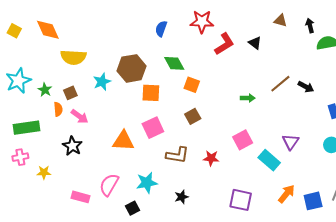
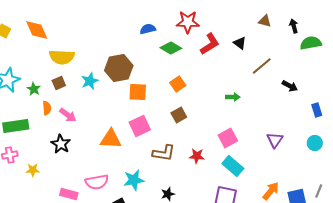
blue semicircle: (161, 29) -> (148, 29), turned 56
green diamond: (174, 63) -> (171, 48), moved, turned -30
brown line: (280, 84) -> (262, 66), moved
orange square: (192, 85) -> (178, 84), turned 35
brown square: (70, 93) -> (59, 83), moved
cyan rectangle: (269, 160) -> (233, 166), moved
pink semicircle: (109, 185) -> (97, 182), turned -130

